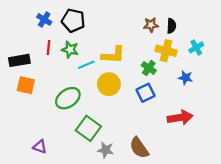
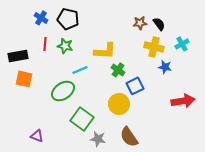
black semicircle: (171, 26) -> (159, 24), turned -40
cyan line: (86, 65) -> (80, 70), moved
green cross: (149, 68) -> (118, 70), moved
blue star: (185, 78) -> (165, 67), moved
yellow circle: (109, 84) -> (119, 104), moved
red arrow: (180, 118) -> (183, 101), moved

